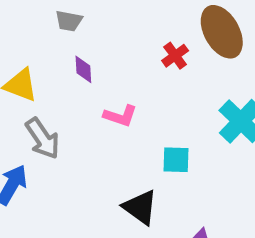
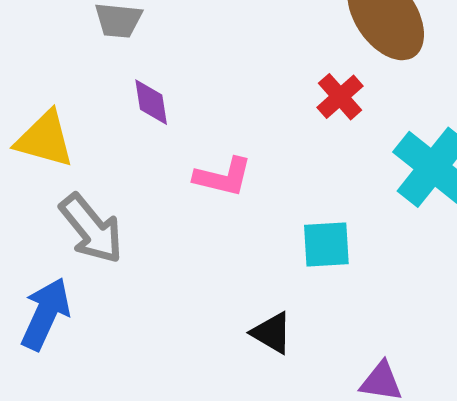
red cross: (175, 56) -> (340, 97), moved
black triangle: (140, 207) -> (272, 333), size x0.7

